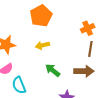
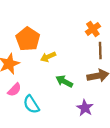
orange pentagon: (41, 16) -> (28, 39), moved

